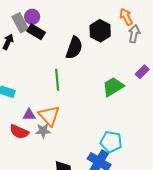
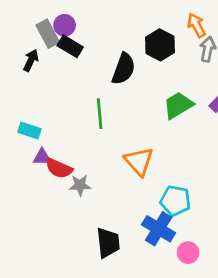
green trapezoid: (113, 87) -> (178, 105), moved
purple triangle: (29, 115) -> (42, 157), moved
orange triangle: (49, 116) -> (139, 161), moved
red semicircle: (19, 132) -> (59, 168), moved

